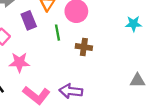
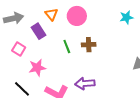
green line: (58, 33) -> (67, 47), moved

